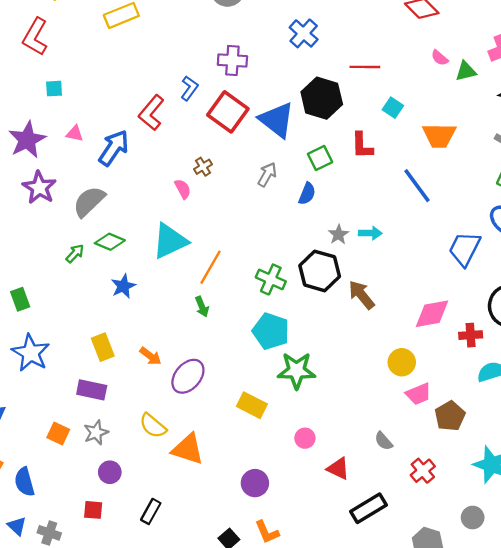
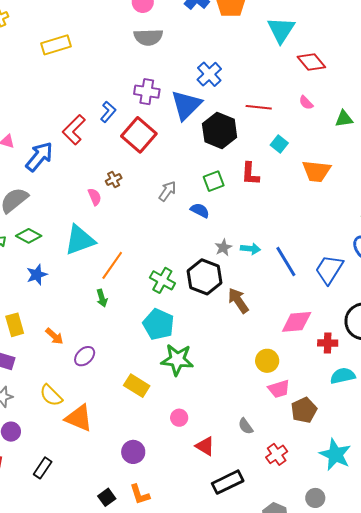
pink semicircle: (440, 58) -> (306, 103), moved
blue triangle: (277, 120) -> (186, 105), moved, turned 32
blue line: (417, 186) -> (286, 261), moved
blue semicircle: (307, 194) -> (200, 210), turned -90
purple ellipse: (188, 376) -> (85, 356), size x0.7

